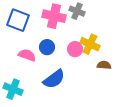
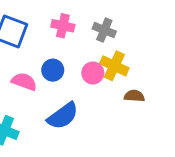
gray cross: (77, 11) -> (104, 30), moved
pink cross: (54, 16) -> (63, 26), size x0.7

